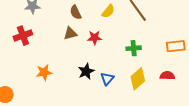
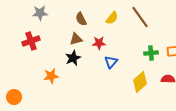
green cross: (134, 48) -> (151, 53), moved
black star: (86, 71) -> (73, 58), moved
blue triangle: (107, 79) -> (111, 62), moved

